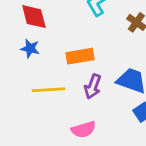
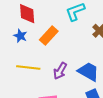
orange rectangle: (80, 56) -> (49, 36), moved, turned -48

